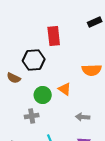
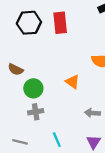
black hexagon: (34, 60) -> (29, 23), moved
green circle: (43, 95) -> (33, 88), moved

